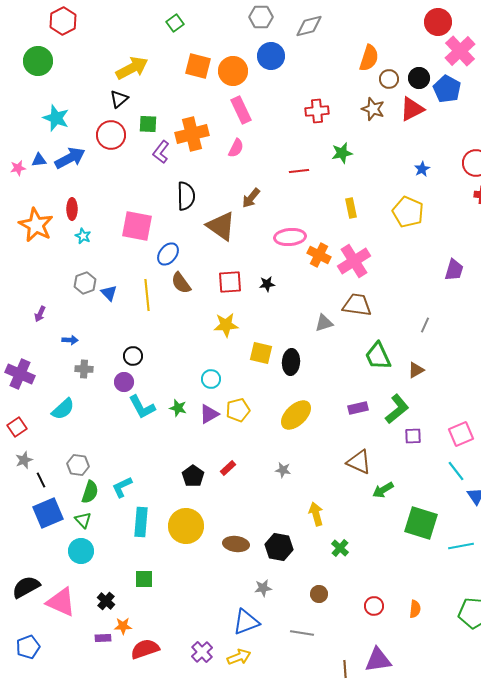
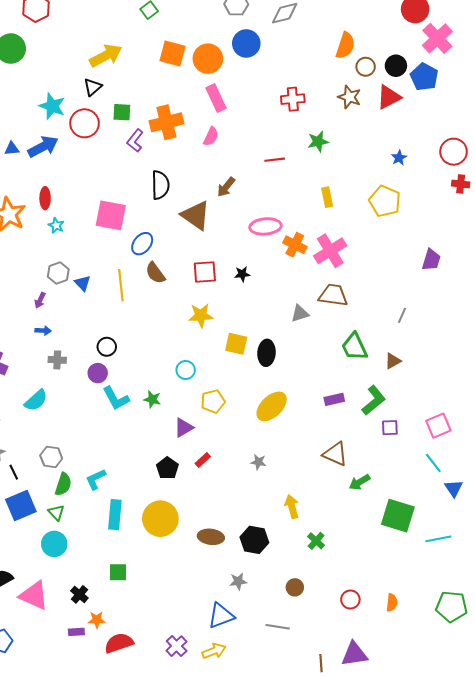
cyan star: (56, 118) -> (52, 106), moved
purple arrow: (40, 314) -> (40, 300), moved
purple triangle: (209, 414) -> (184, 428), moved

